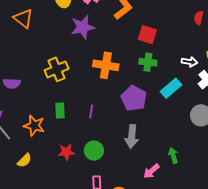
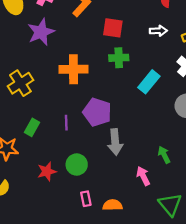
white arrow: (190, 62) -> (158, 31), moved
purple pentagon: (134, 98) -> (97, 112), moved
green rectangle: (60, 111) -> (32, 127), turned 42
pink arrow: (151, 171) -> (143, 176), turned 114

